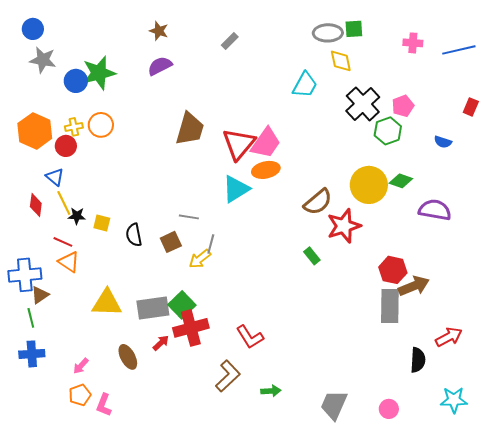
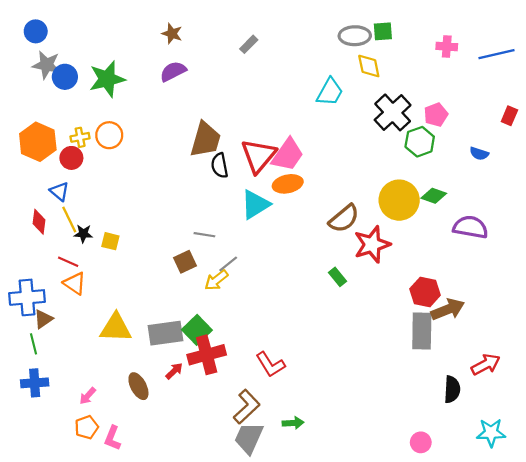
blue circle: (76, 81) -> (65, 77), moved
black semicircle: (134, 235) -> (220, 165), moved
gray line: (211, 244) -> (228, 264), turned 36
gray trapezoid: (334, 405) -> (249, 438), moved

